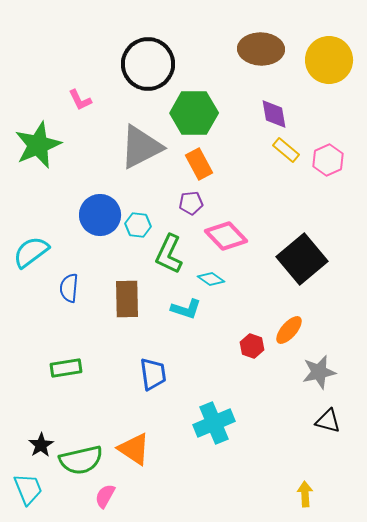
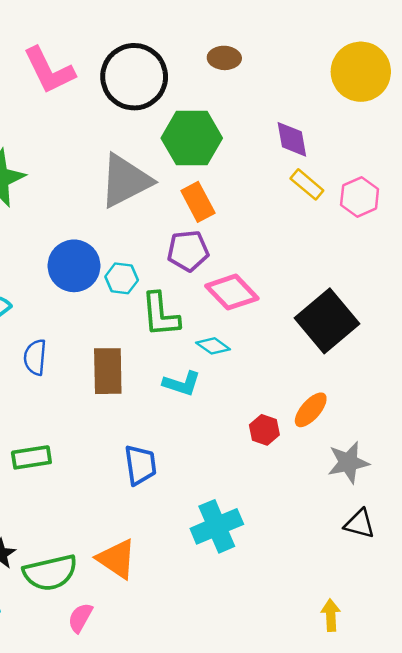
brown ellipse: (261, 49) -> (224, 58), moved, size x0.6
pink L-shape: (80, 100) -> (49, 70), moved, size x1.8
purple pentagon: (191, 203) -> (188, 251), size x1.4
green L-shape: (169, 254) -> (160, 315), turned -30

